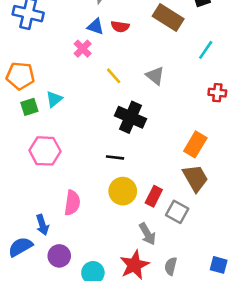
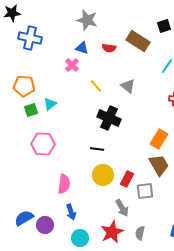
red semicircle: (120, 27) -> (109, 48), moved
gray square: (177, 212) -> (145, 191), turned -36
blue arrow: (42, 225) -> (71, 212), moved
purple circle: (59, 256) -> (45, 225), moved

